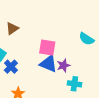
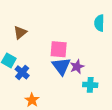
cyan semicircle: (87, 39) -> (99, 23), moved, turned 63
blue triangle: (49, 64) -> (61, 66), turned 36

